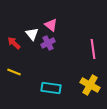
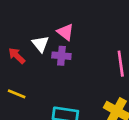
purple cross: (48, 43) -> (61, 56), turned 32

